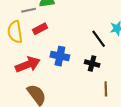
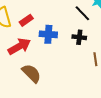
red rectangle: (40, 29) -> (26, 20), moved

